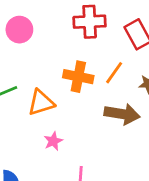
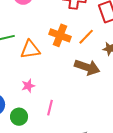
pink star: (53, 141) -> (28, 86), moved

